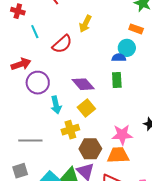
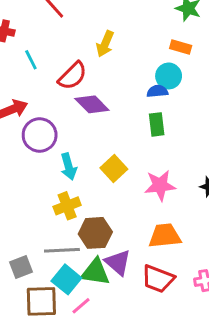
purple diamond: (83, 84) -> (92, 104), moved
yellow cross: (70, 130) -> (67, 206), moved
pink star: (122, 135) -> (160, 185), moved
gray line: (30, 141) -> (62, 250), moved
brown hexagon: (90, 149) -> (95, 233), moved

